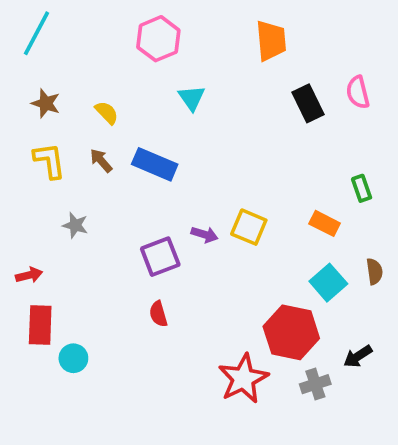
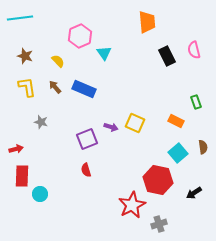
cyan line: (36, 33) -> (20, 18), turned 55
pink hexagon: (158, 39) -> (80, 36), moved
gray cross: (315, 384) -> (159, 224), moved

